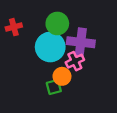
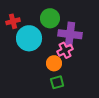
cyan circle: (50, 47) -> (29, 38), moved
green square: (54, 87) -> (57, 82), moved

